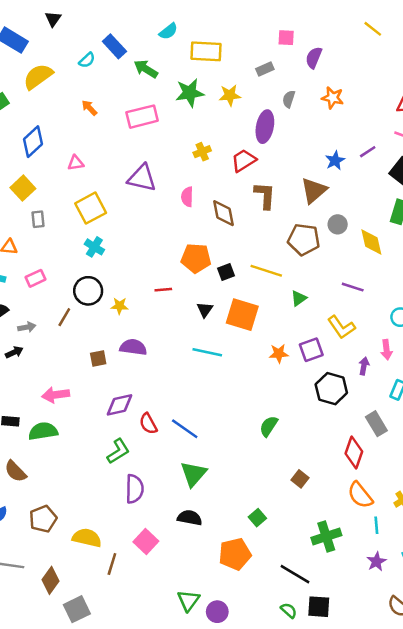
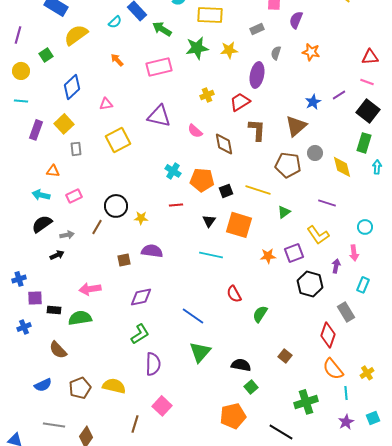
pink semicircle: (187, 197) -> (195, 131), turned -49
cyan cross: (94, 247) -> (173, 171), moved
red semicircle: (148, 424) -> (234, 294), moved
black semicircle: (190, 518) -> (241, 365), moved
yellow semicircle: (87, 538) -> (114, 386), moved

